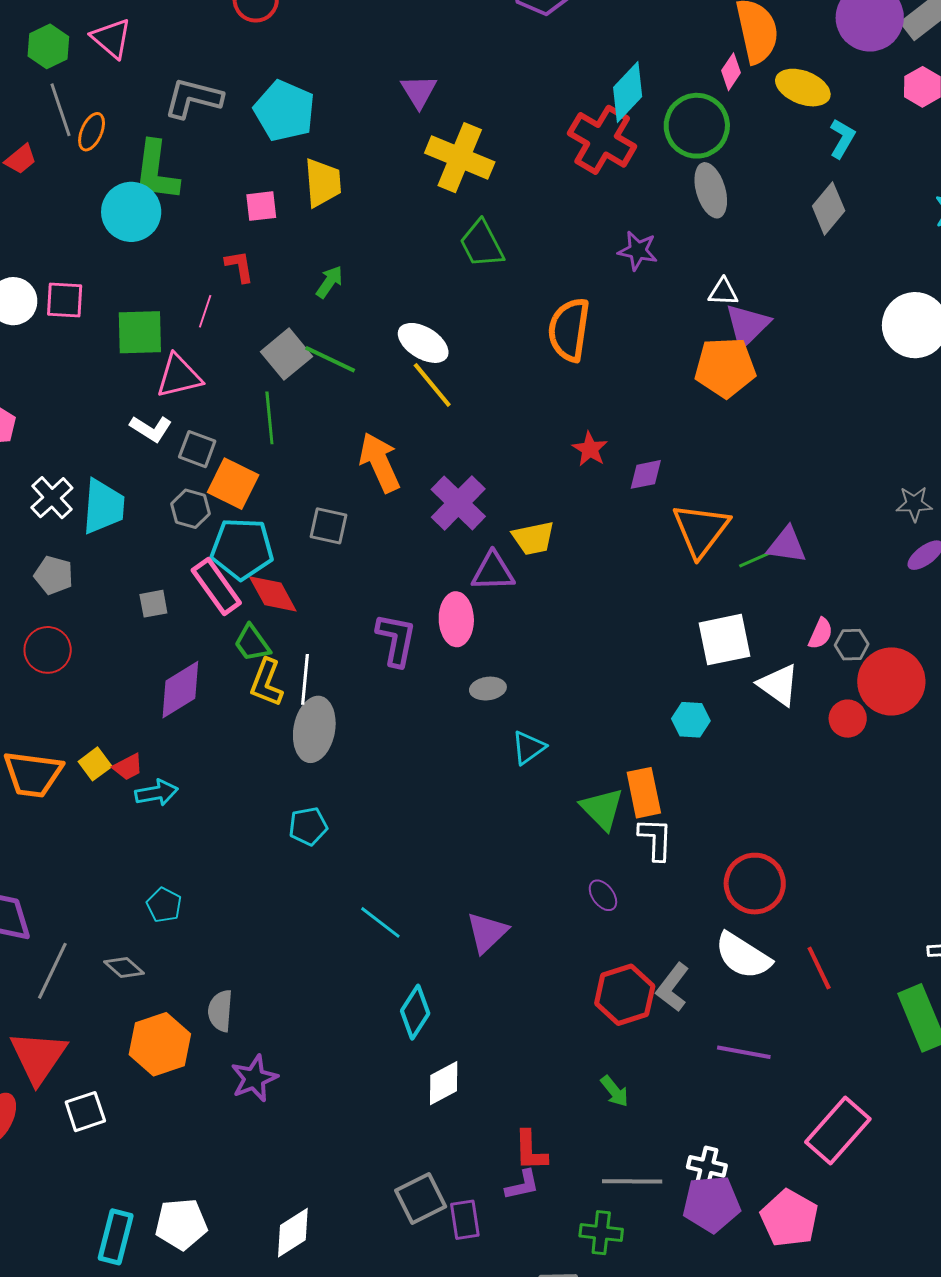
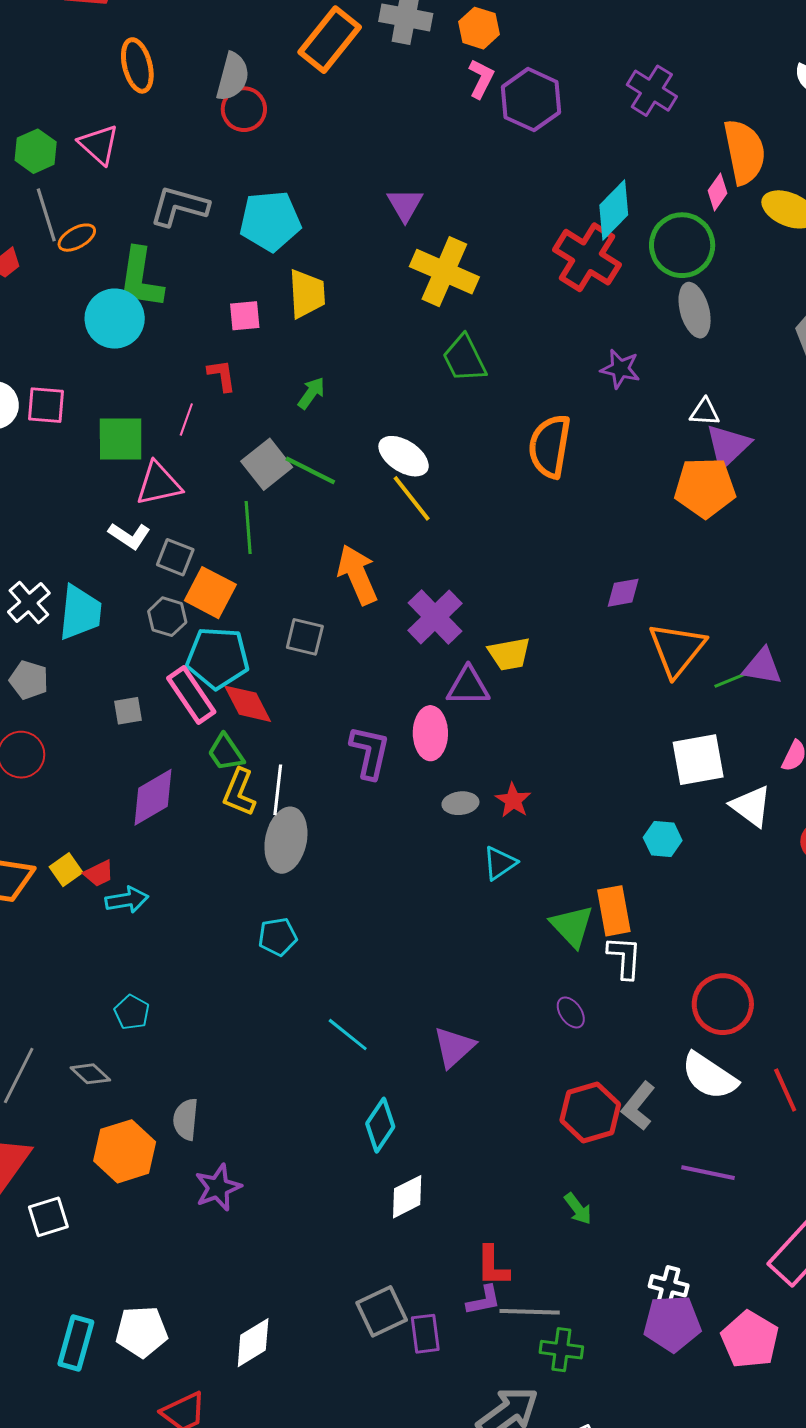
cyan pentagon: (284, 111) -> (270, 221), turned -30
orange ellipse: (92, 132) -> (77, 238), turned 36
red star: (590, 449) -> (513, 800), moved
gray line: (632, 1181) -> (530, 1312), moved

